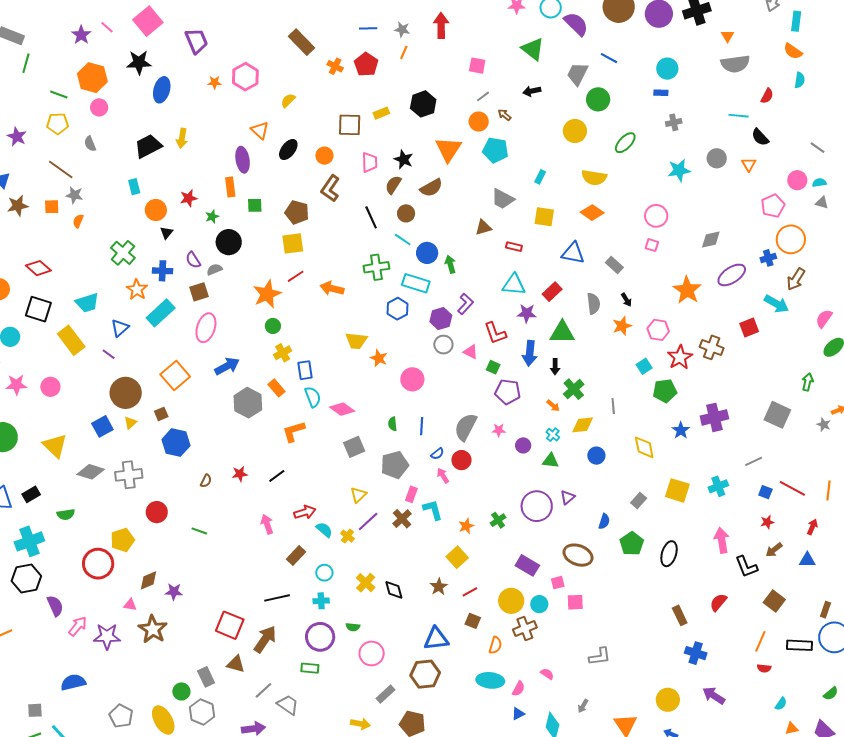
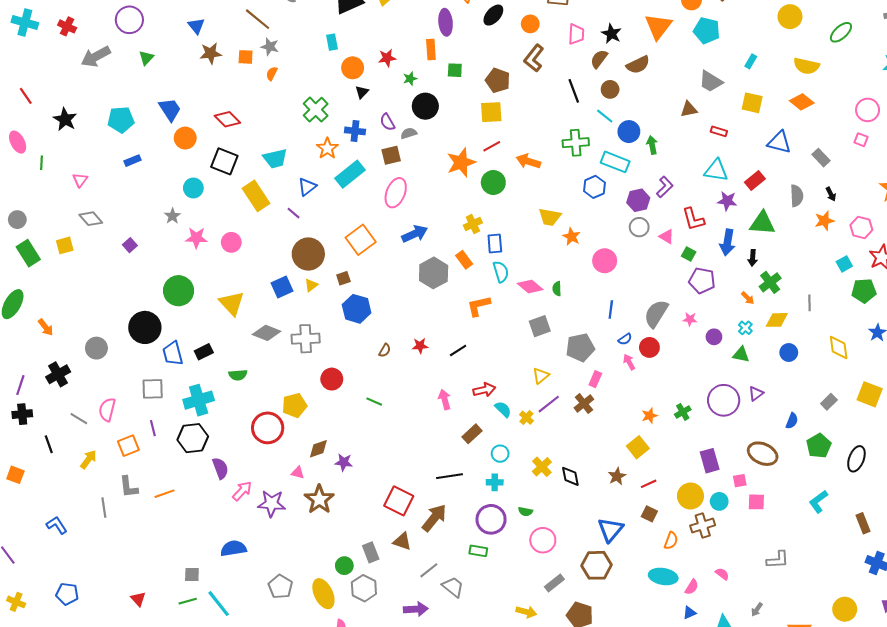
green circle: (273, 326) -> (493, 182), moved, size x1.5
green semicircle: (393, 424) -> (557, 289), moved
cyan L-shape: (433, 510) -> (818, 502), moved, turned -115
purple rectangle: (527, 565) -> (710, 461), turned 40
blue triangle: (436, 639) -> (610, 530), turned -48

